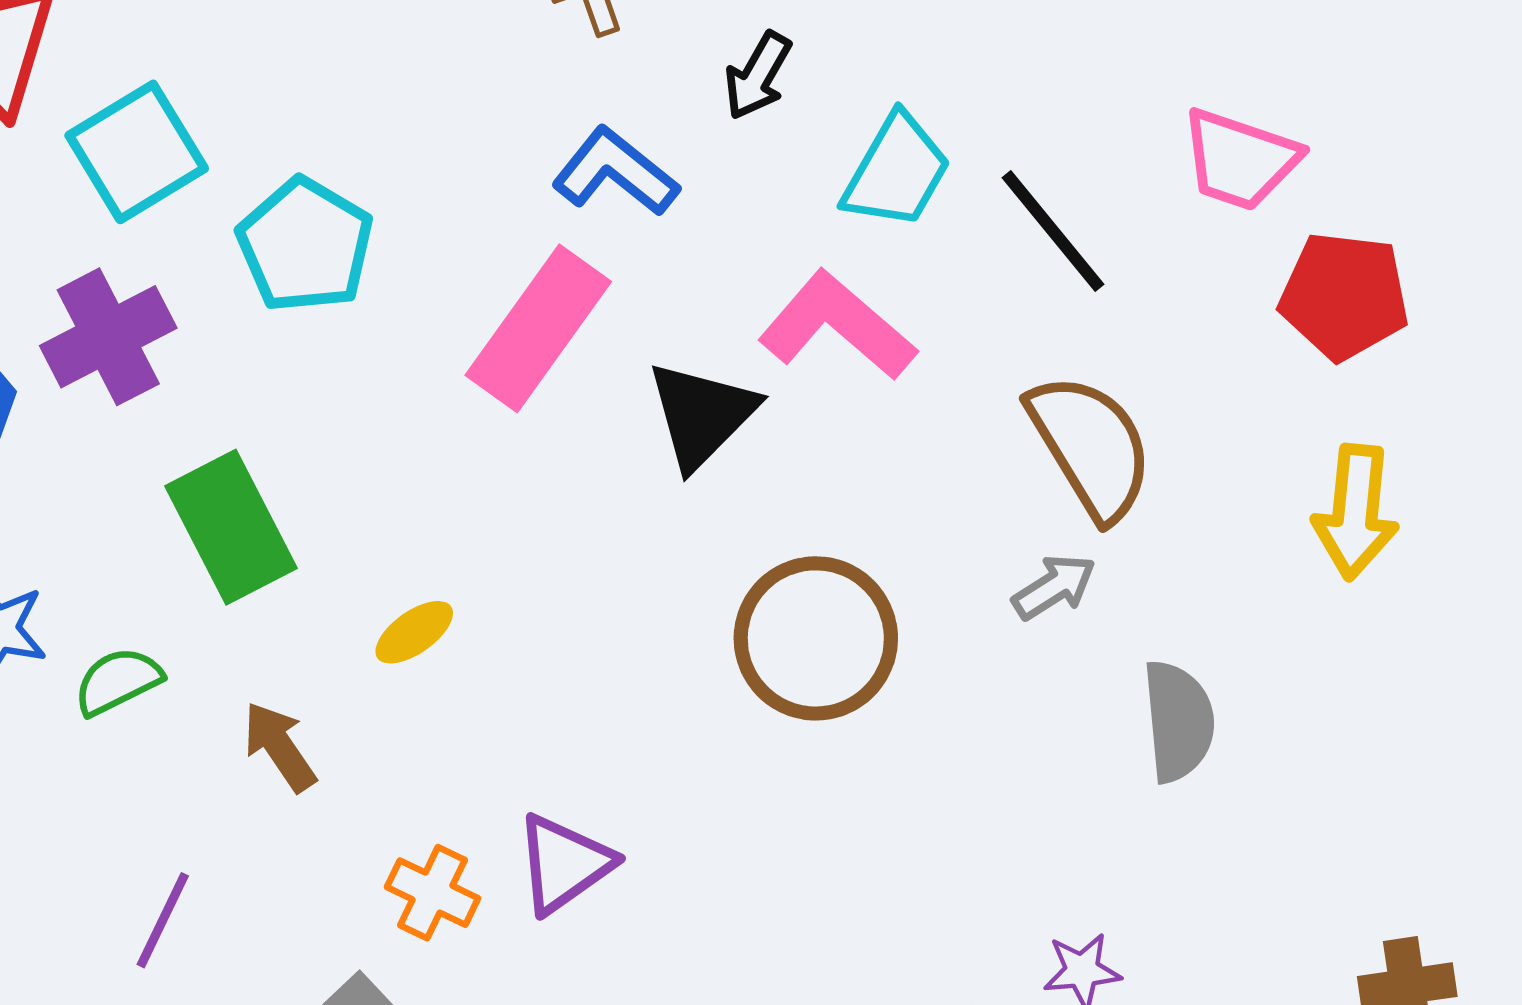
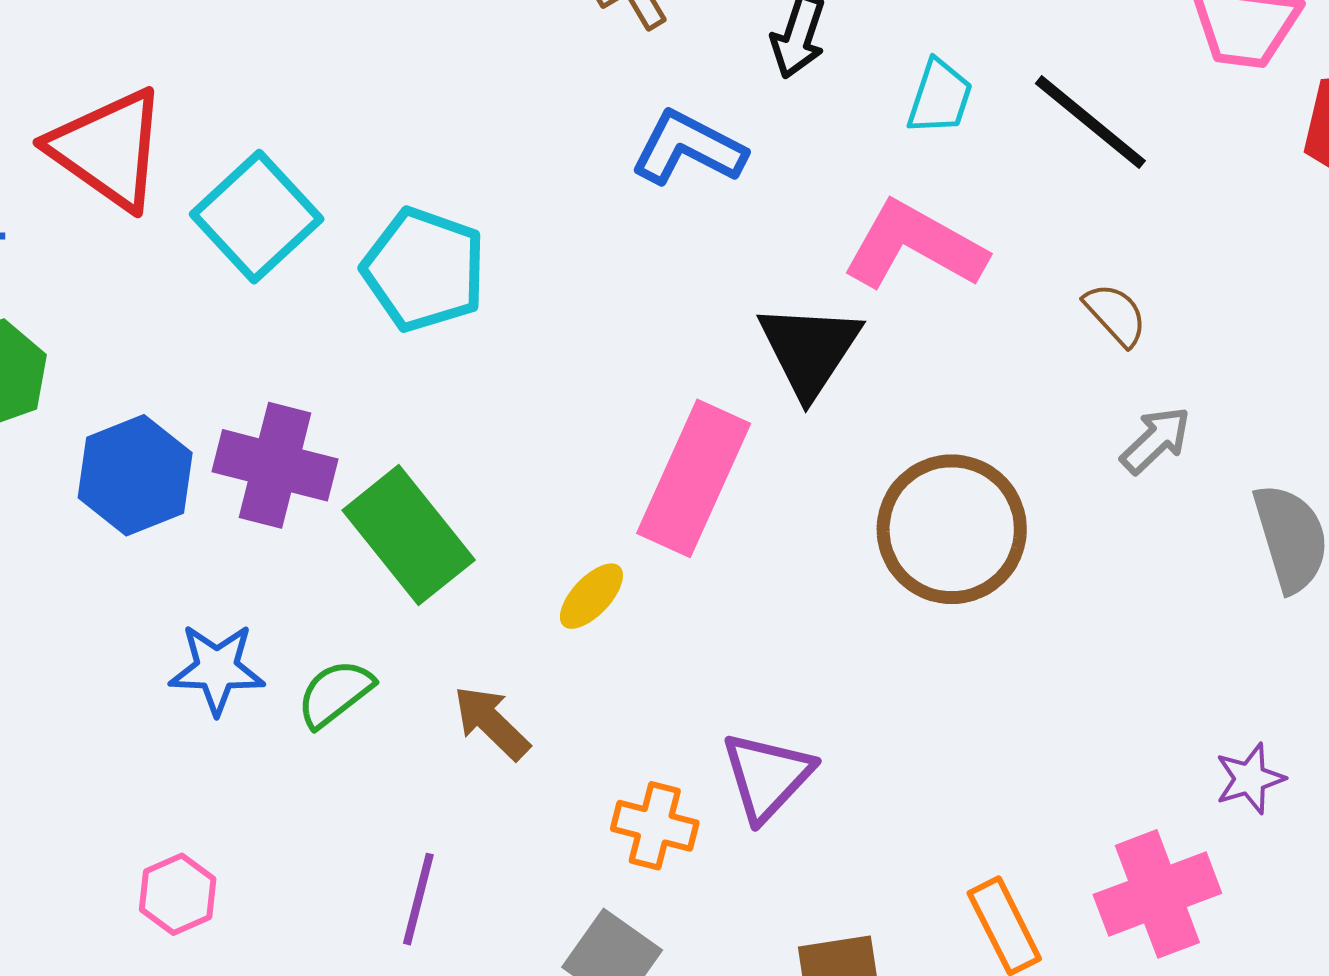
cyan trapezoid: (897, 171) -> (940, 97), size x0.7
pink rectangle: (538, 328) -> (694, 478), moved
purple cross: (108, 337) -> (275, 465), moved, turned -37
brown semicircle: (1091, 446) -> (1115, 314), moved, size x0.5

